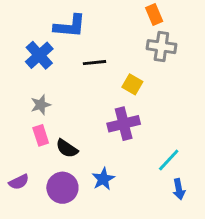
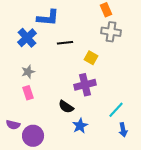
black semicircle: (67, 148) -> (66, 107), moved
blue star: (103, 179) -> (80, 126), moved
purple semicircle: (19, 182) -> (13, 125), turned 40
purple circle: (62, 188) -> (33, 136), moved

